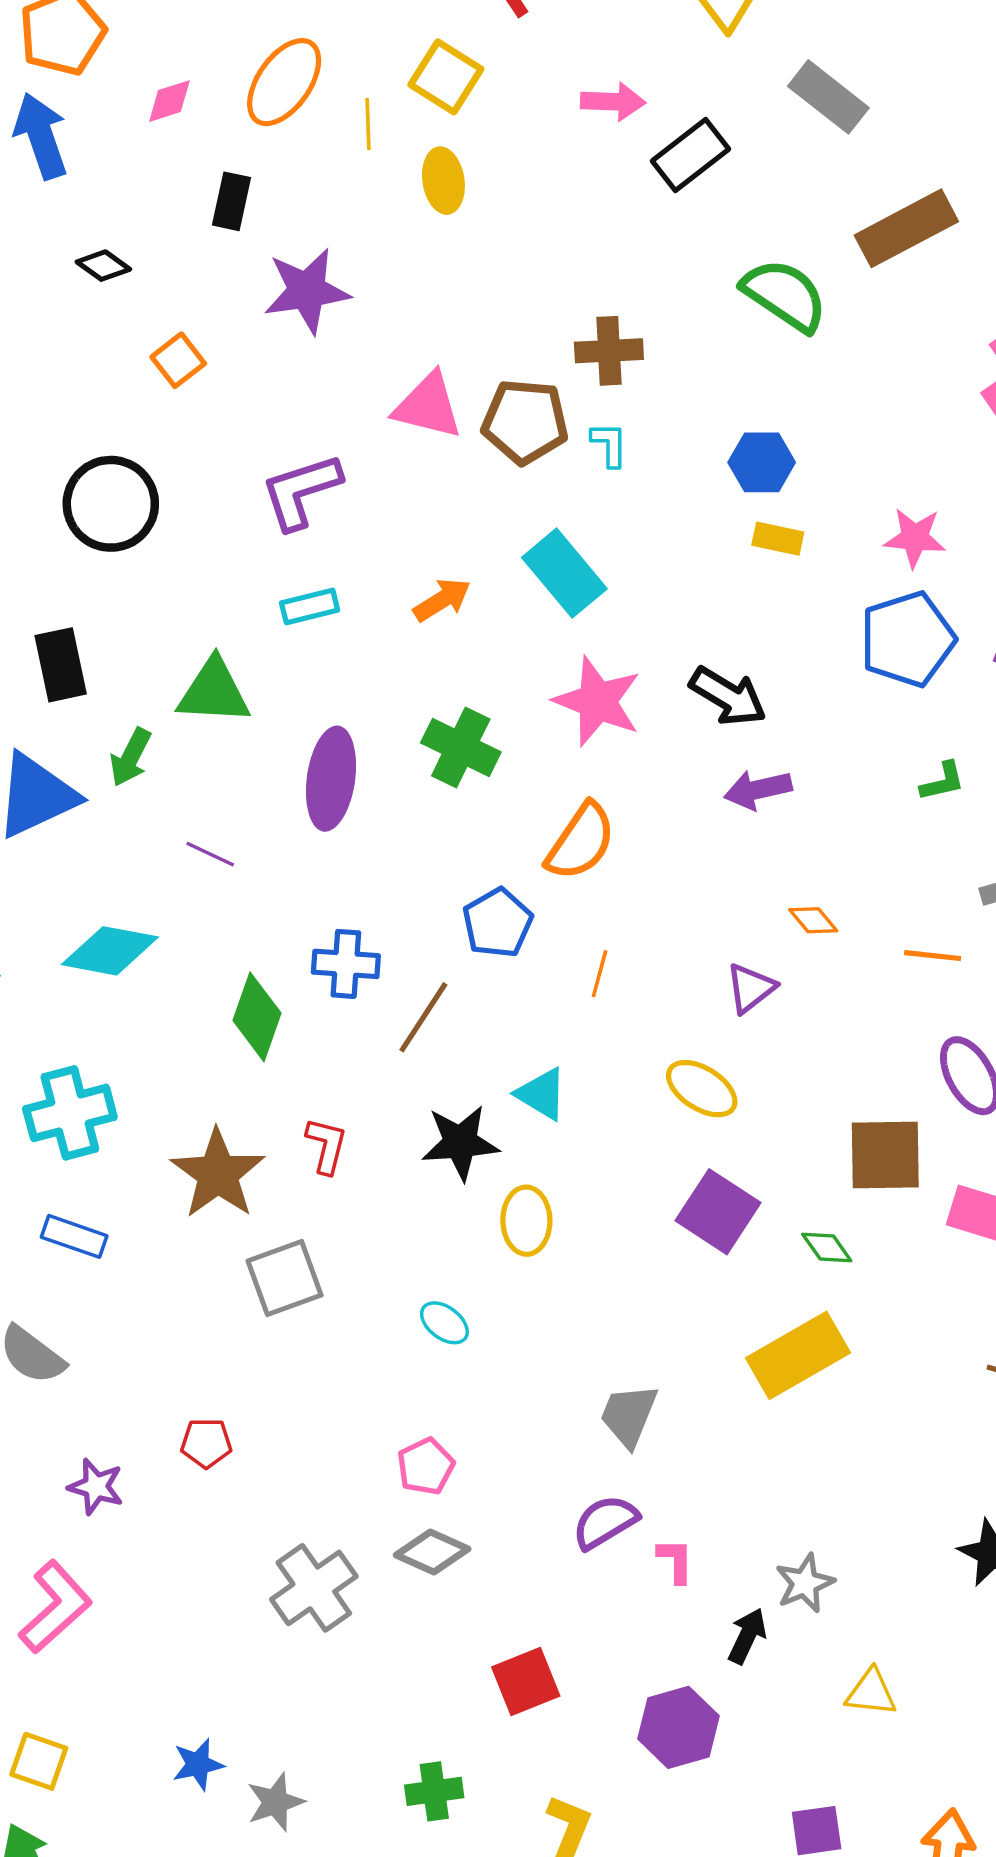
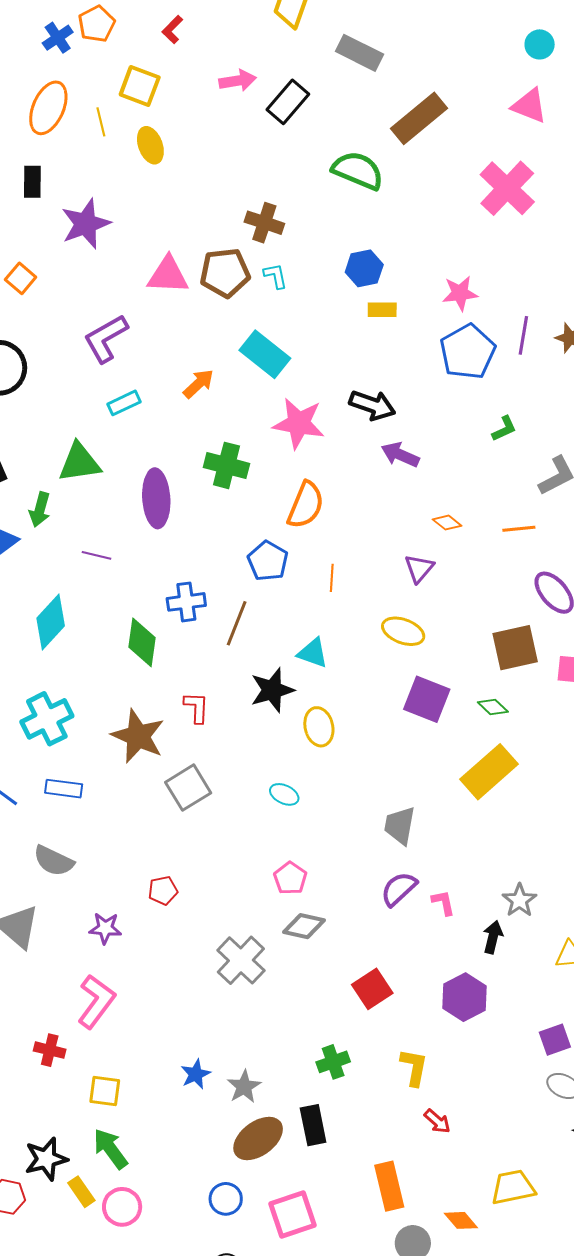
brown cross: (609, 351) -> (264, 223), turned 33
purple arrow: (758, 790) -> (400, 455), turned 48
cyan diamond: (110, 951) -> (51, 622), turned -46

